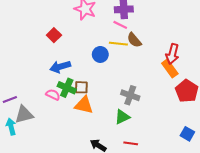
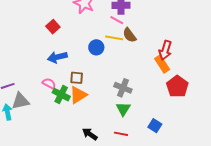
green cross: (67, 88) -> (61, 95), moved
orange triangle: (84, 105) -> (78, 95), turned -48
green triangle: (122, 117) -> (123, 109), moved, turned -35
blue square: (187, 134) -> (155, 126), moved

